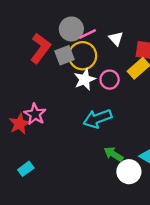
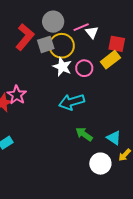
pink line: (87, 34) -> (81, 27), moved
white star: (85, 79) -> (62, 67), turned -30
white circle: (129, 172) -> (100, 164), moved

